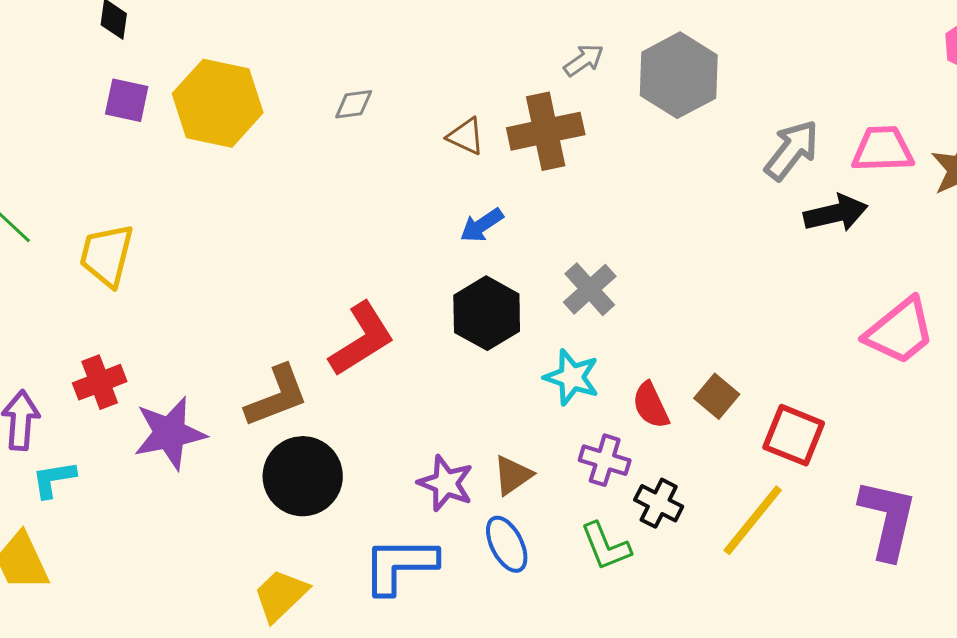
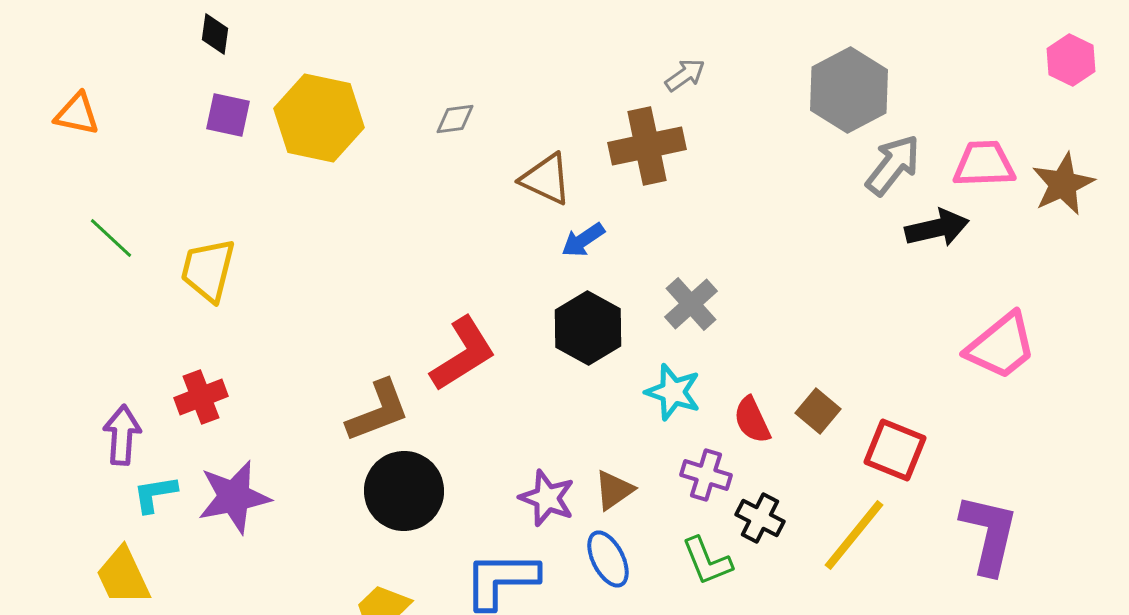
gray hexagon: (679, 75) -> (849, 90), moved
brown triangle: (466, 136) -> (546, 179), moved, size x1.4
purple star: (170, 433) -> (234, 497), moved

